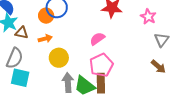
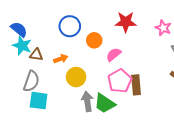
orange circle: (46, 16) -> (94, 40), moved
brown rectangle: (101, 83) -> (136, 85), moved

